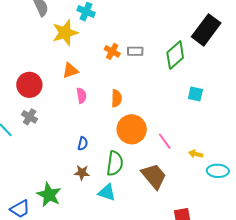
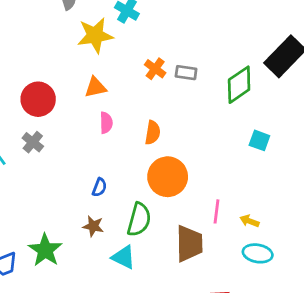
pink line: (165, 141) -> (216, 211), moved, turned 36
cyan ellipse: (218, 171) -> (258, 253), moved
brown trapezoid: (154, 176) -> (189, 244), turned 32

